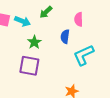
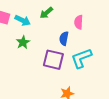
green star: (34, 42) -> (23, 42), moved
purple square: (29, 66) -> (53, 60), moved

